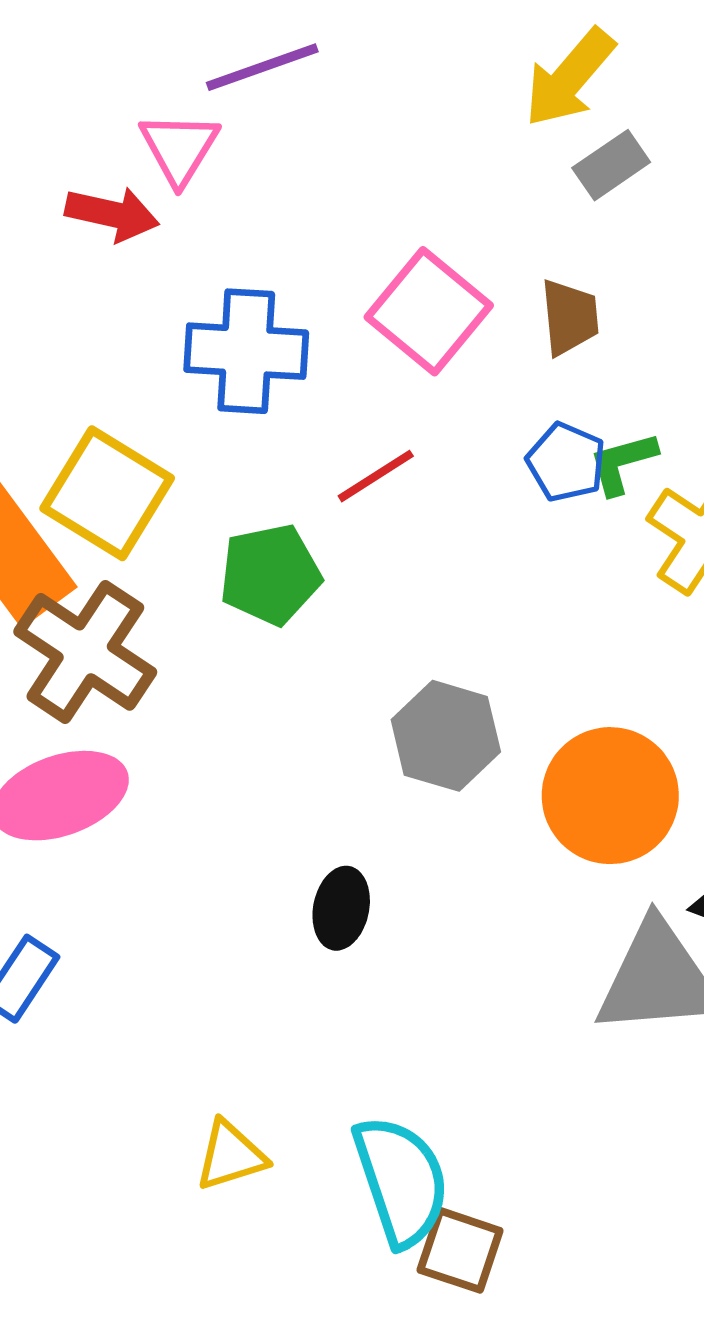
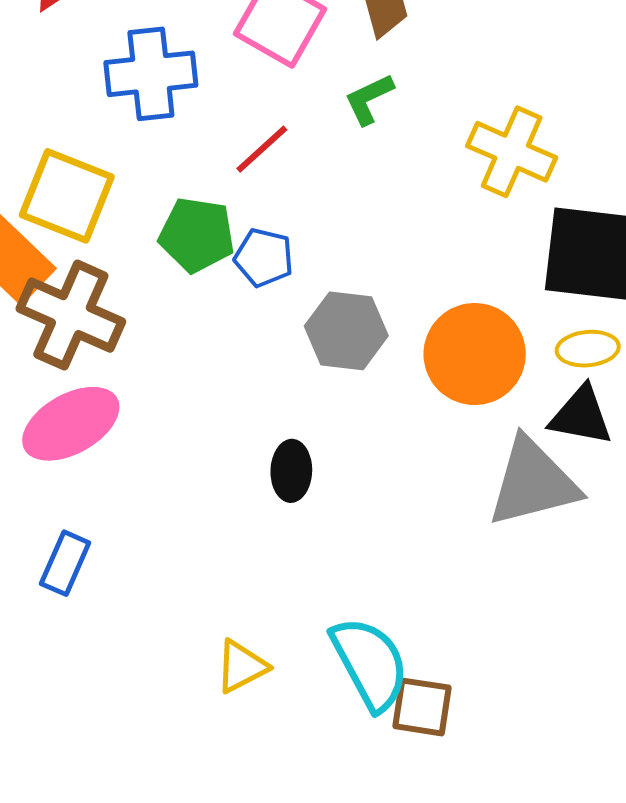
blue pentagon: (566, 462) -> (264, 258), moved
green L-shape: (623, 463) -> (369, 99), moved
green pentagon: (270, 574) -> (197, 235), turned 30

